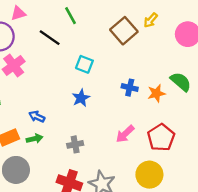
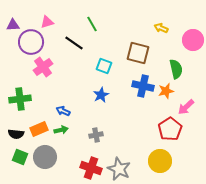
yellow arrow: (151, 20) -> (161, 28), turned 72
brown square: (124, 31) -> (138, 53), moved, turned -35
green semicircle: (181, 82) -> (176, 69), moved, turned 36
blue cross: (130, 88) -> (143, 86), size x1.5
pink arrow: (125, 134) -> (186, 107), moved

